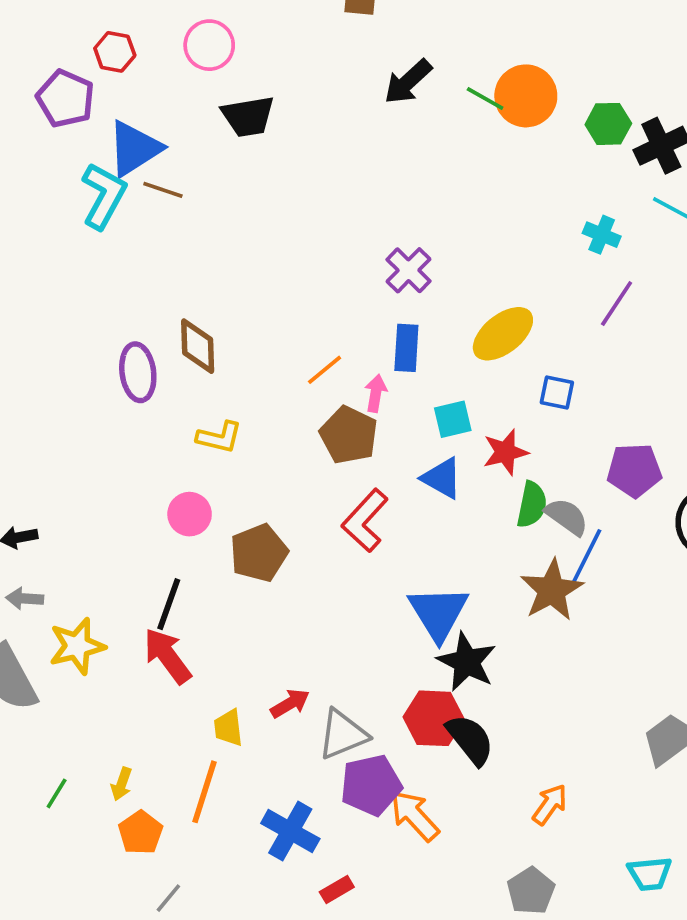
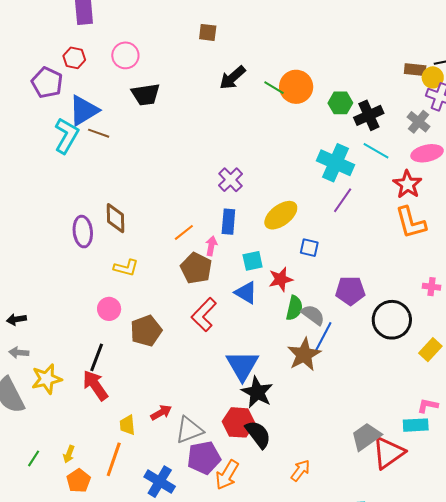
cyan cross: (602, 235) -> (335, 163), size x1.8
orange arrow: (415, 816) -> (227, 475), turned -108

